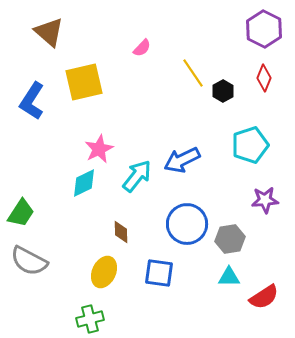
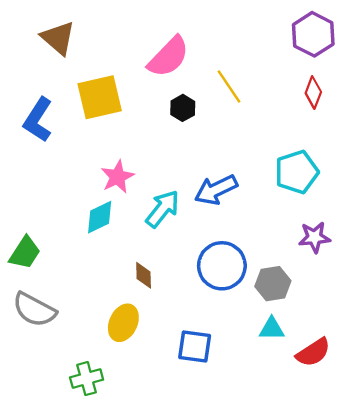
pink semicircle: (142, 48) -> (168, 57), size x2.0
black hexagon: (223, 91) -> (183, 108), moved
blue square: (159, 273) -> (195, 347), moved
green cross: (90, 319) -> (87, 379), moved

